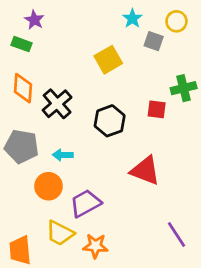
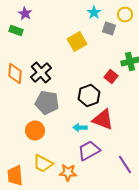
orange diamond: (23, 88) -> (15, 74), moved
red square: (157, 109) -> (111, 76), turned 32
black hexagon: (110, 121) -> (89, 96), moved
gray pentagon: (22, 146) -> (47, 102), moved
cyan arrow: (63, 155) -> (80, 128), moved
purple trapezoid: (85, 203) -> (89, 150), moved

